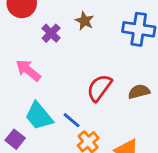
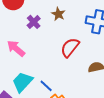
red semicircle: (99, 88) -> (70, 47), moved
cyan trapezoid: (39, 116) -> (22, 82), turned 80

